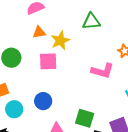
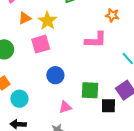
blue circle: (43, 101) -> (55, 75), moved

